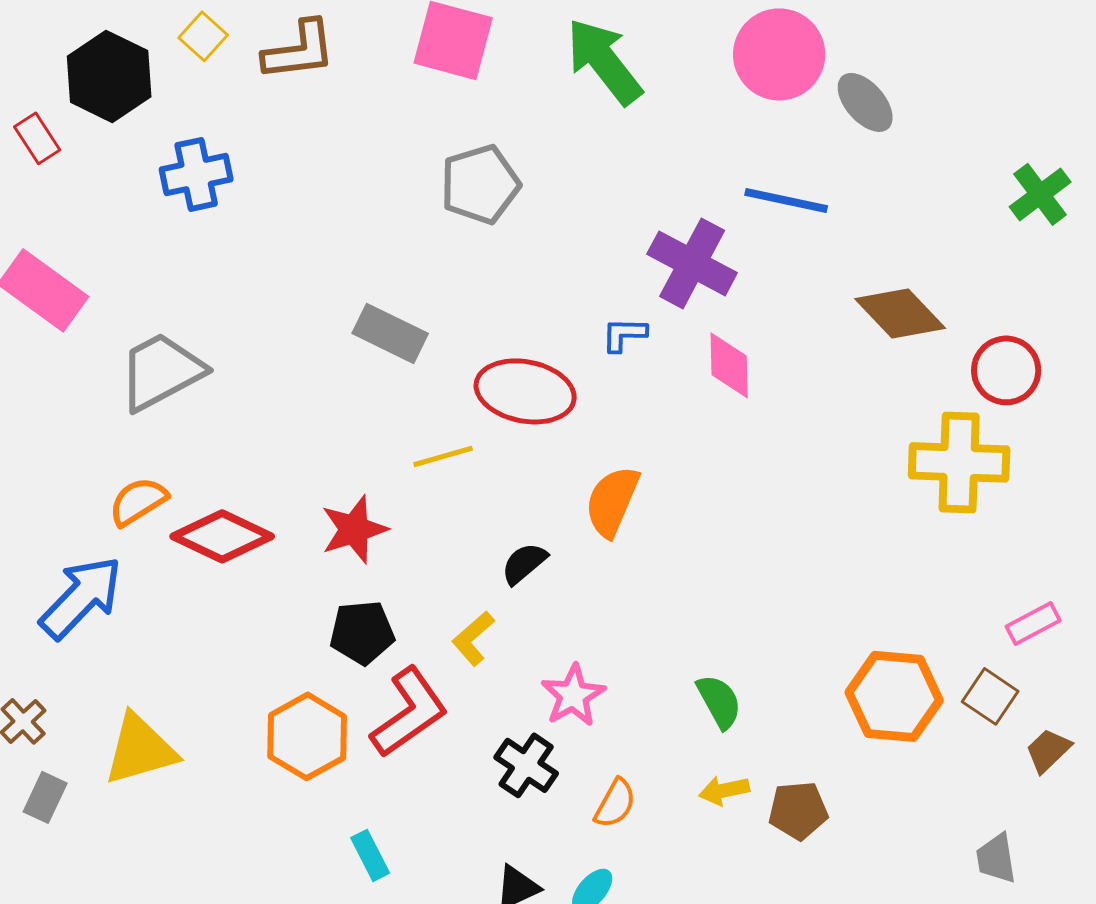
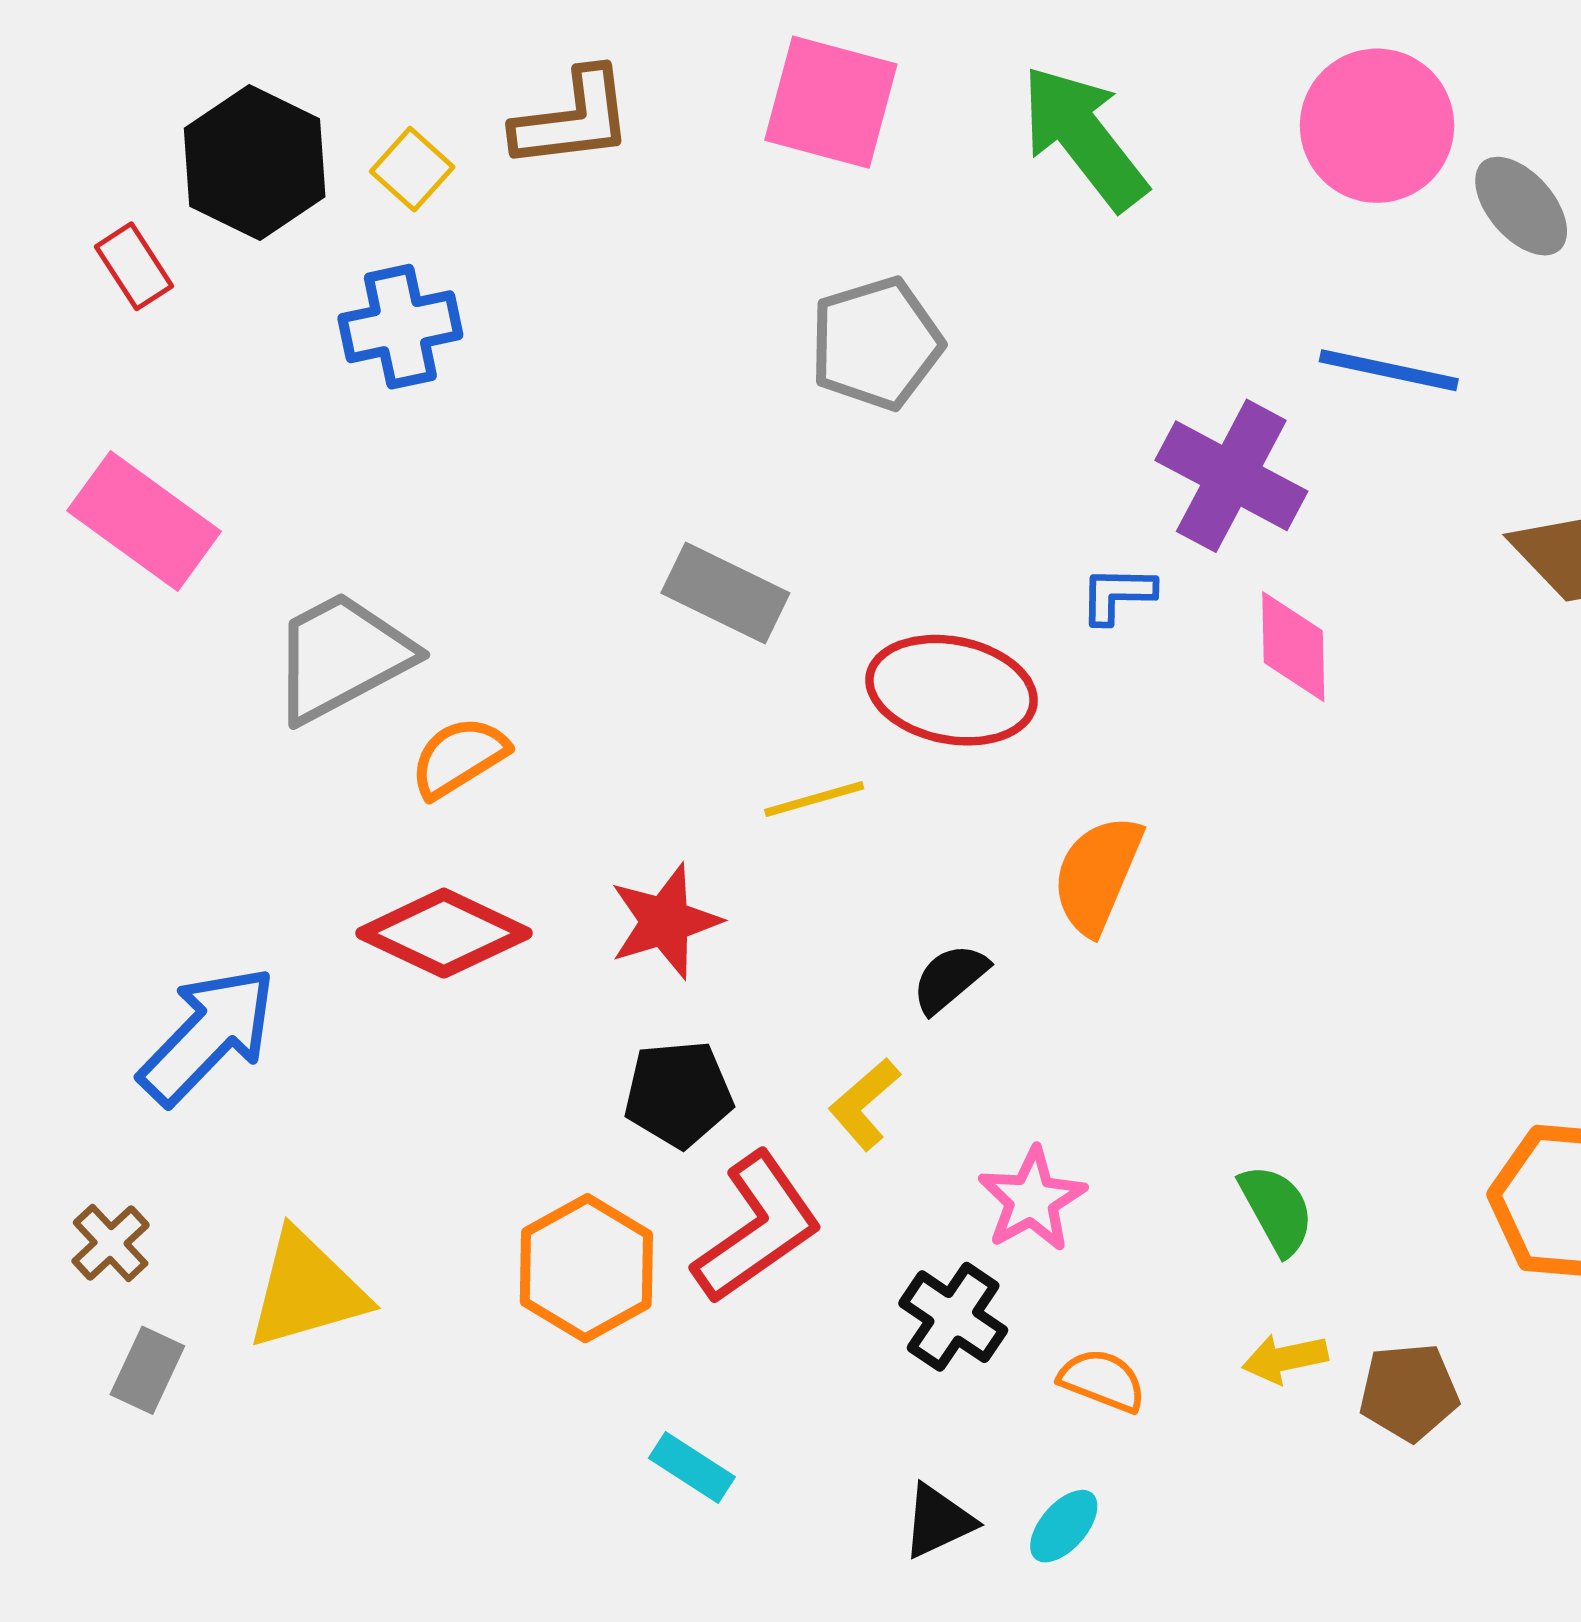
yellow square: (203, 36) -> (412, 169), moved
orange semicircle: (138, 501) -> (459, 757), moved
orange semicircle: (615, 803) -> (1102, 1380), turned -98
cyan rectangle: (370, 855) -> (692, 1467), turned -30

